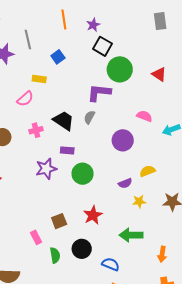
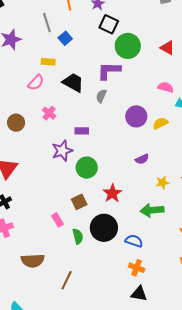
gray line: (28, 40) -> (47, 23), moved
pink semicircle: (144, 116) -> (166, 87), moved
black trapezoid: (64, 121) -> (73, 83), moved
pink cross: (36, 130) -> (49, 113), turned -32
yellow semicircle: (147, 171) -> (160, 123), moved
green circle: (83, 174) -> (87, 168), moved
yellow star: (139, 202) -> (162, 183), moved
black circle: (82, 249) -> (104, 228), size x1.4

